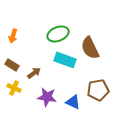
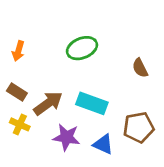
brown semicircle: (90, 48) -> (140, 68), moved, size x0.6
cyan rectangle: (65, 60) -> (92, 103), moved
brown arrow: (34, 73) -> (48, 103), size x1.5

